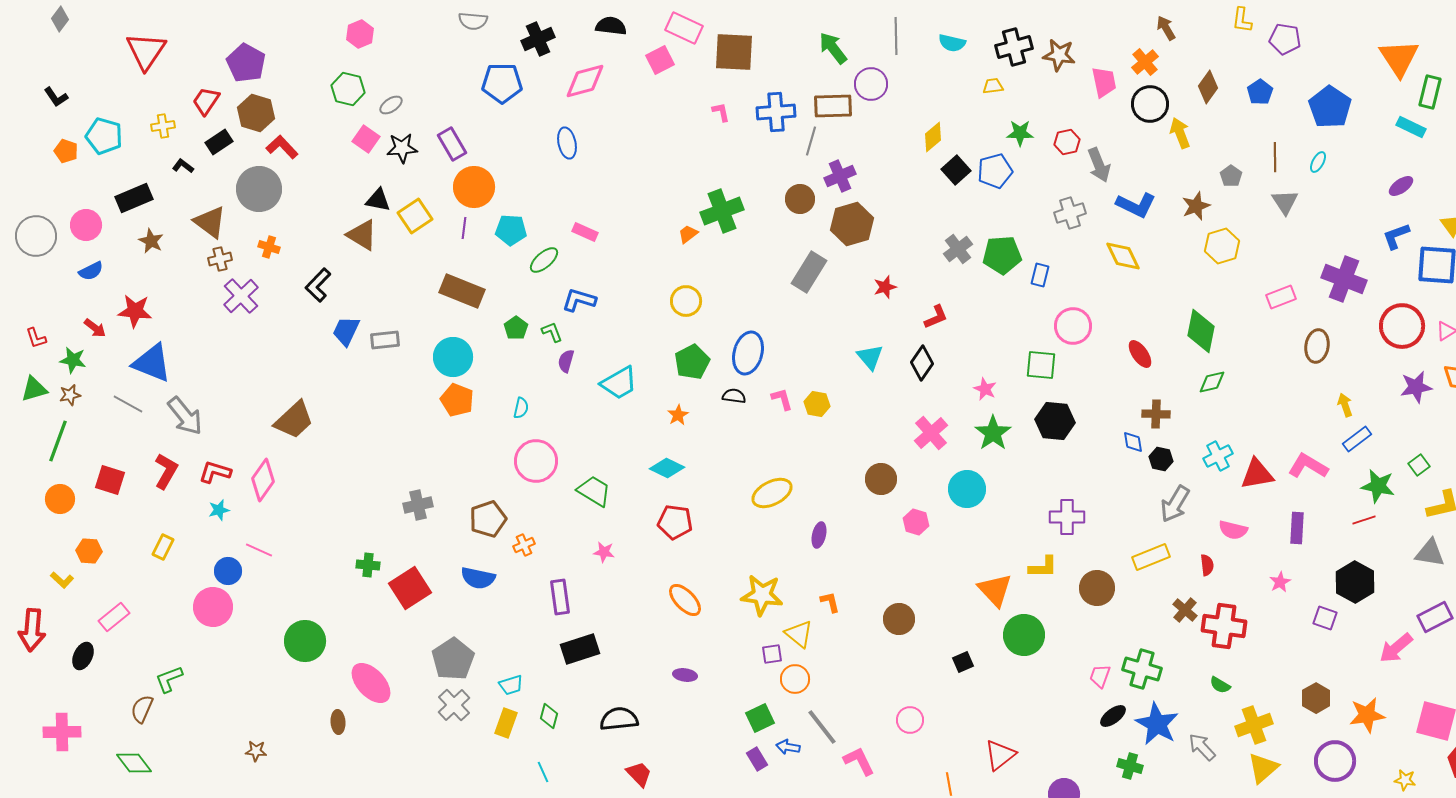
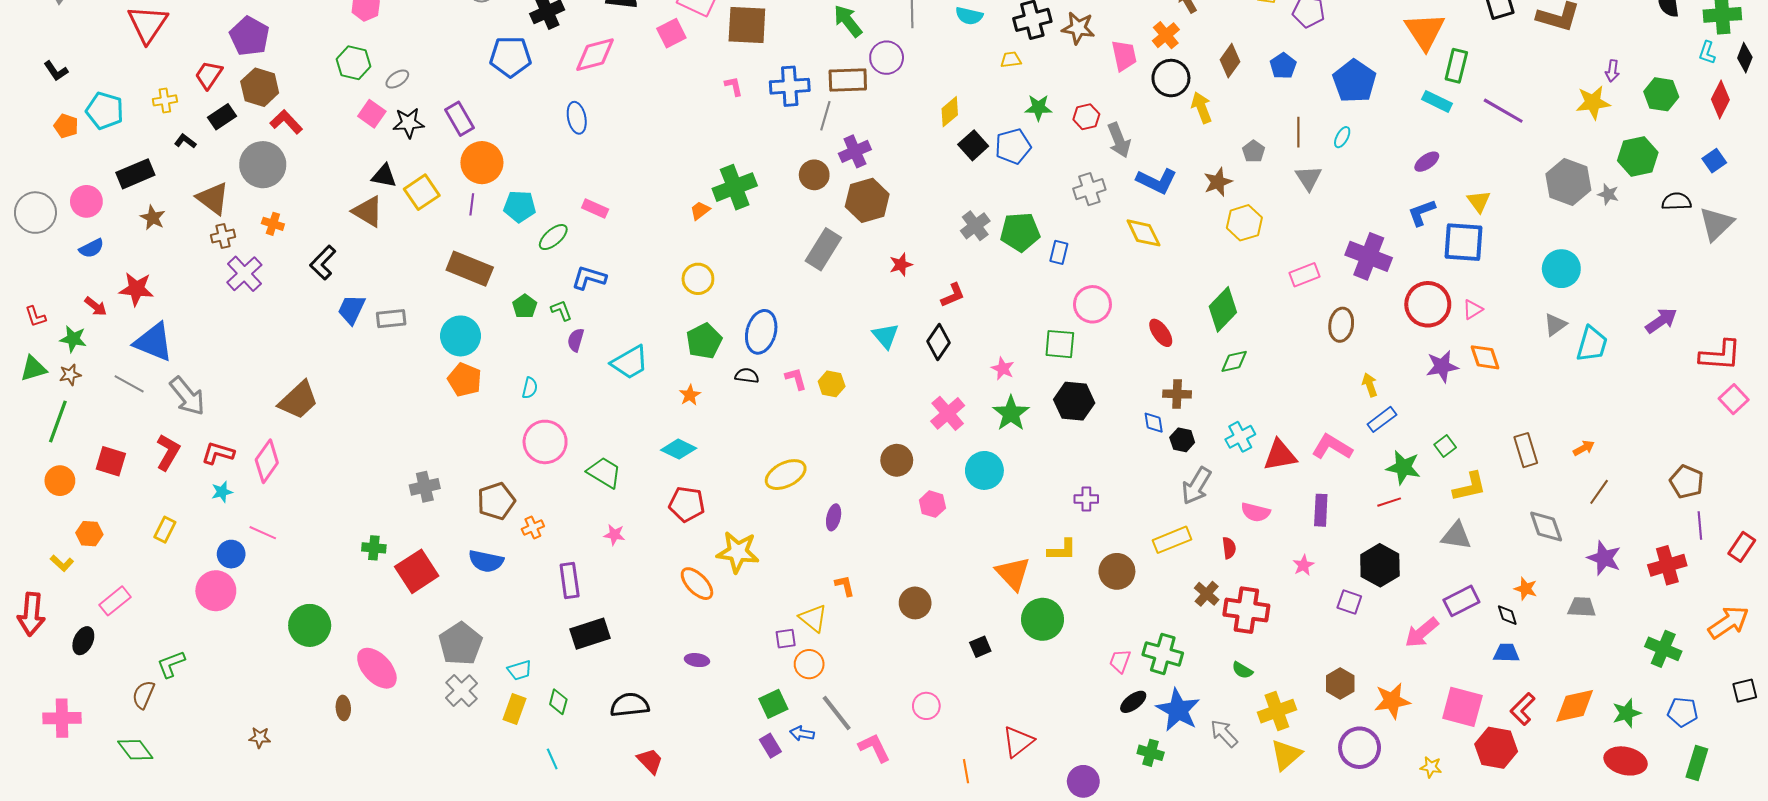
green diamond: (1201, 331) -> (1223, 309), turned 33
purple cross: (1067, 517) -> (1086, 499), size x0.7
yellow star: (762, 595) -> (738, 552), moved

